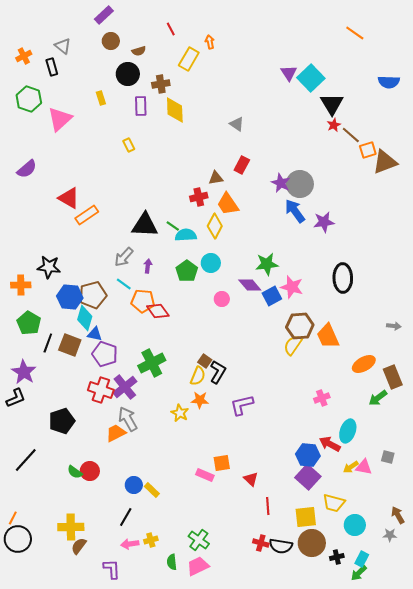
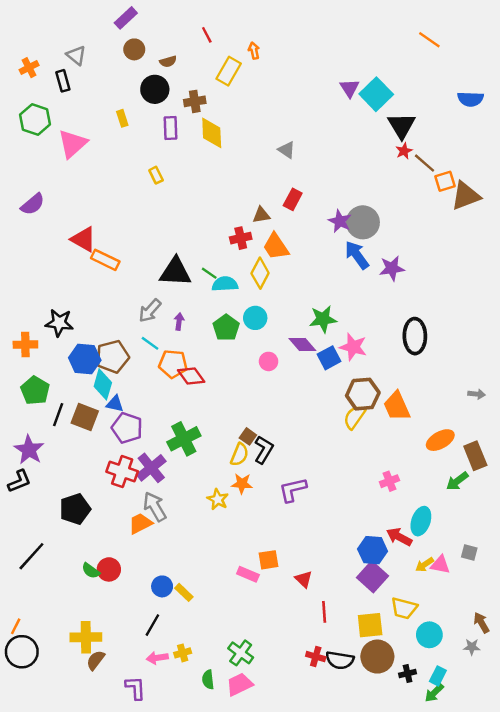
orange rectangle: (87, 215) -> (105, 260), turned 60

